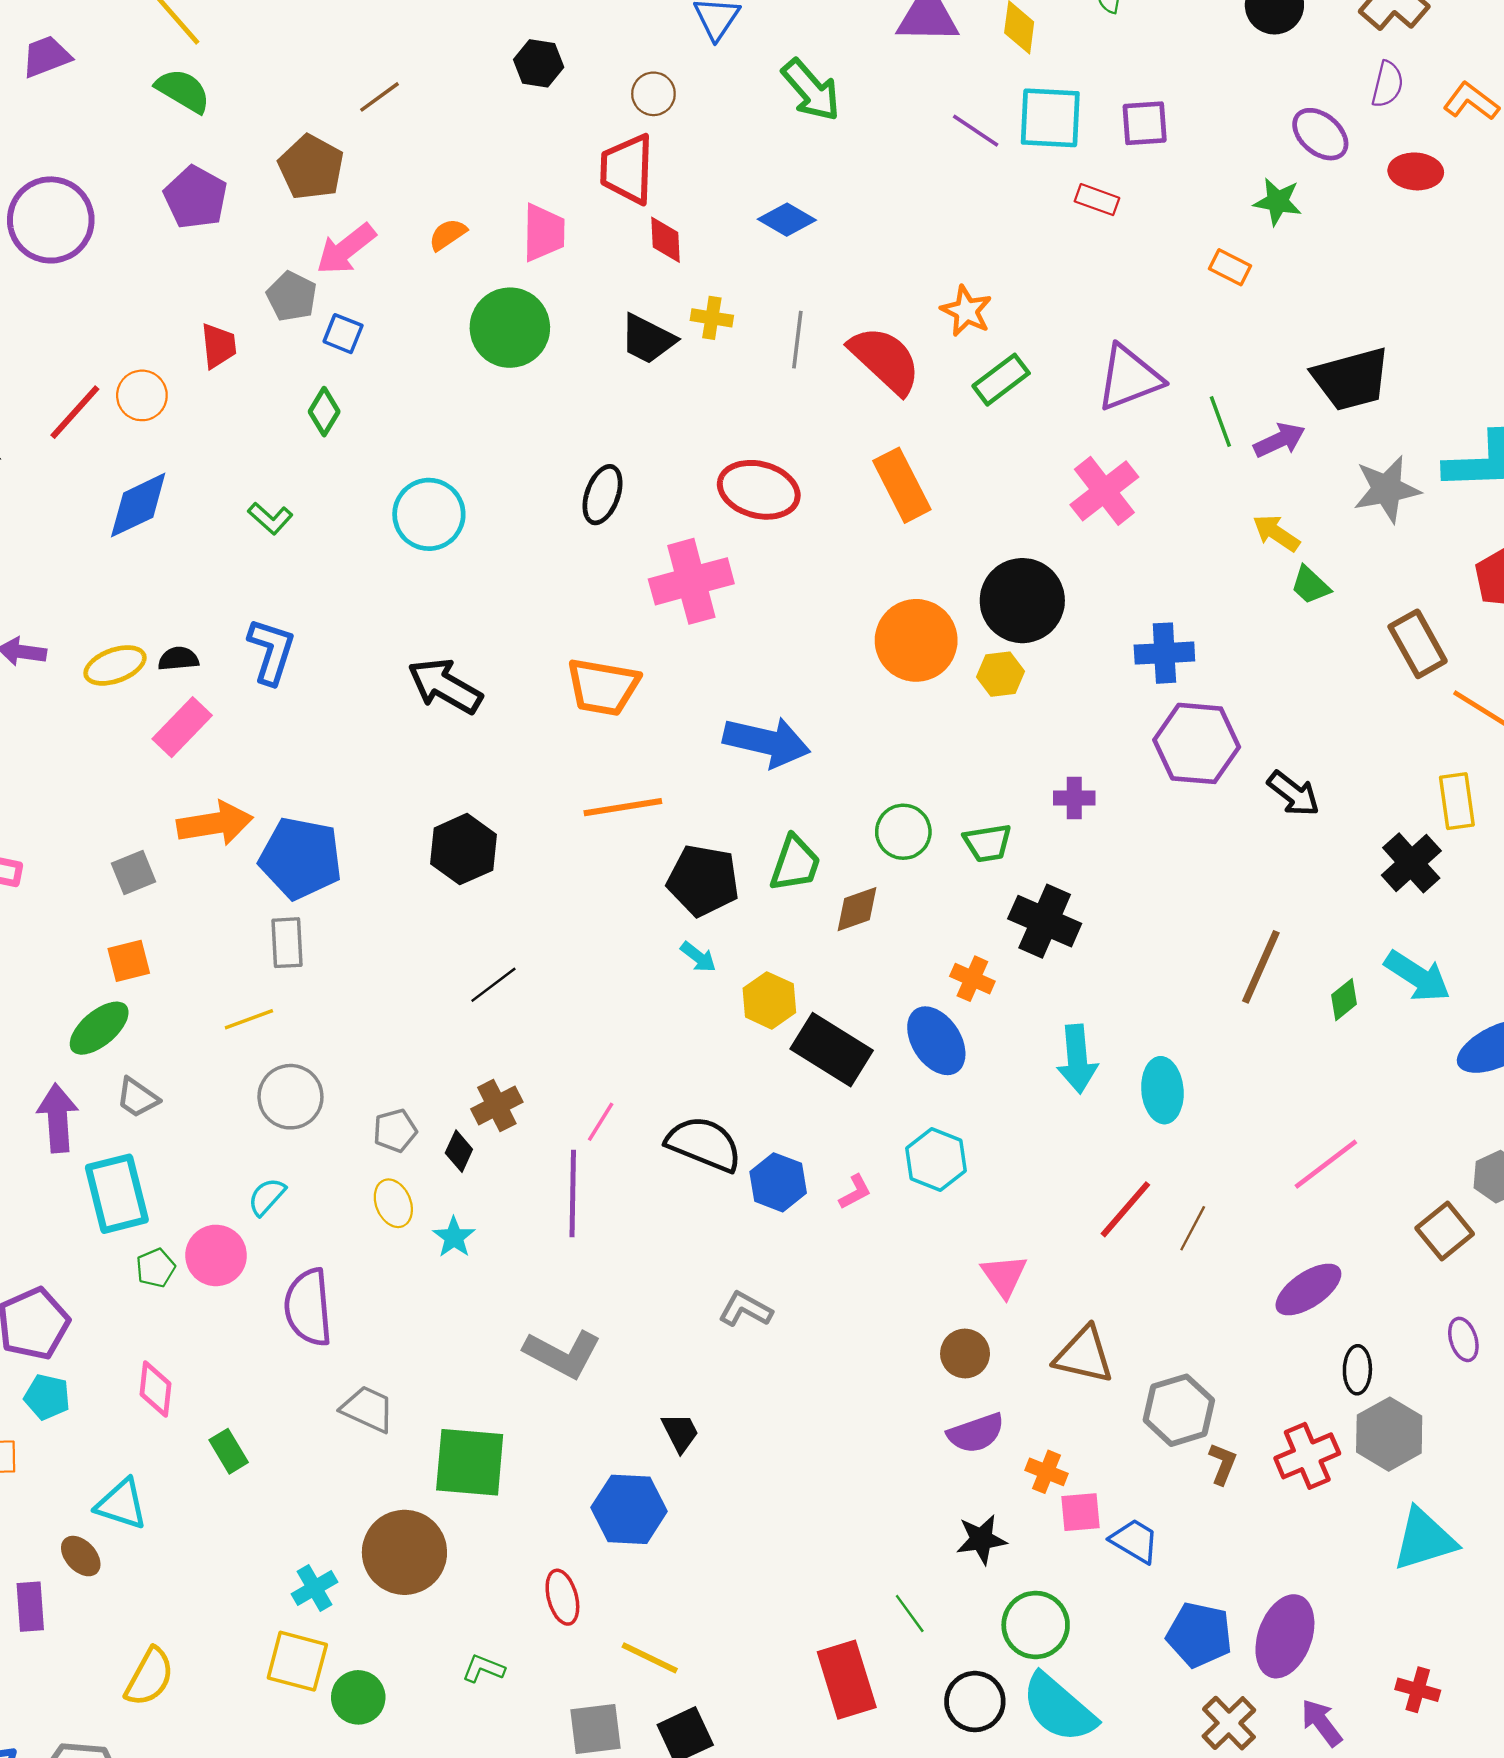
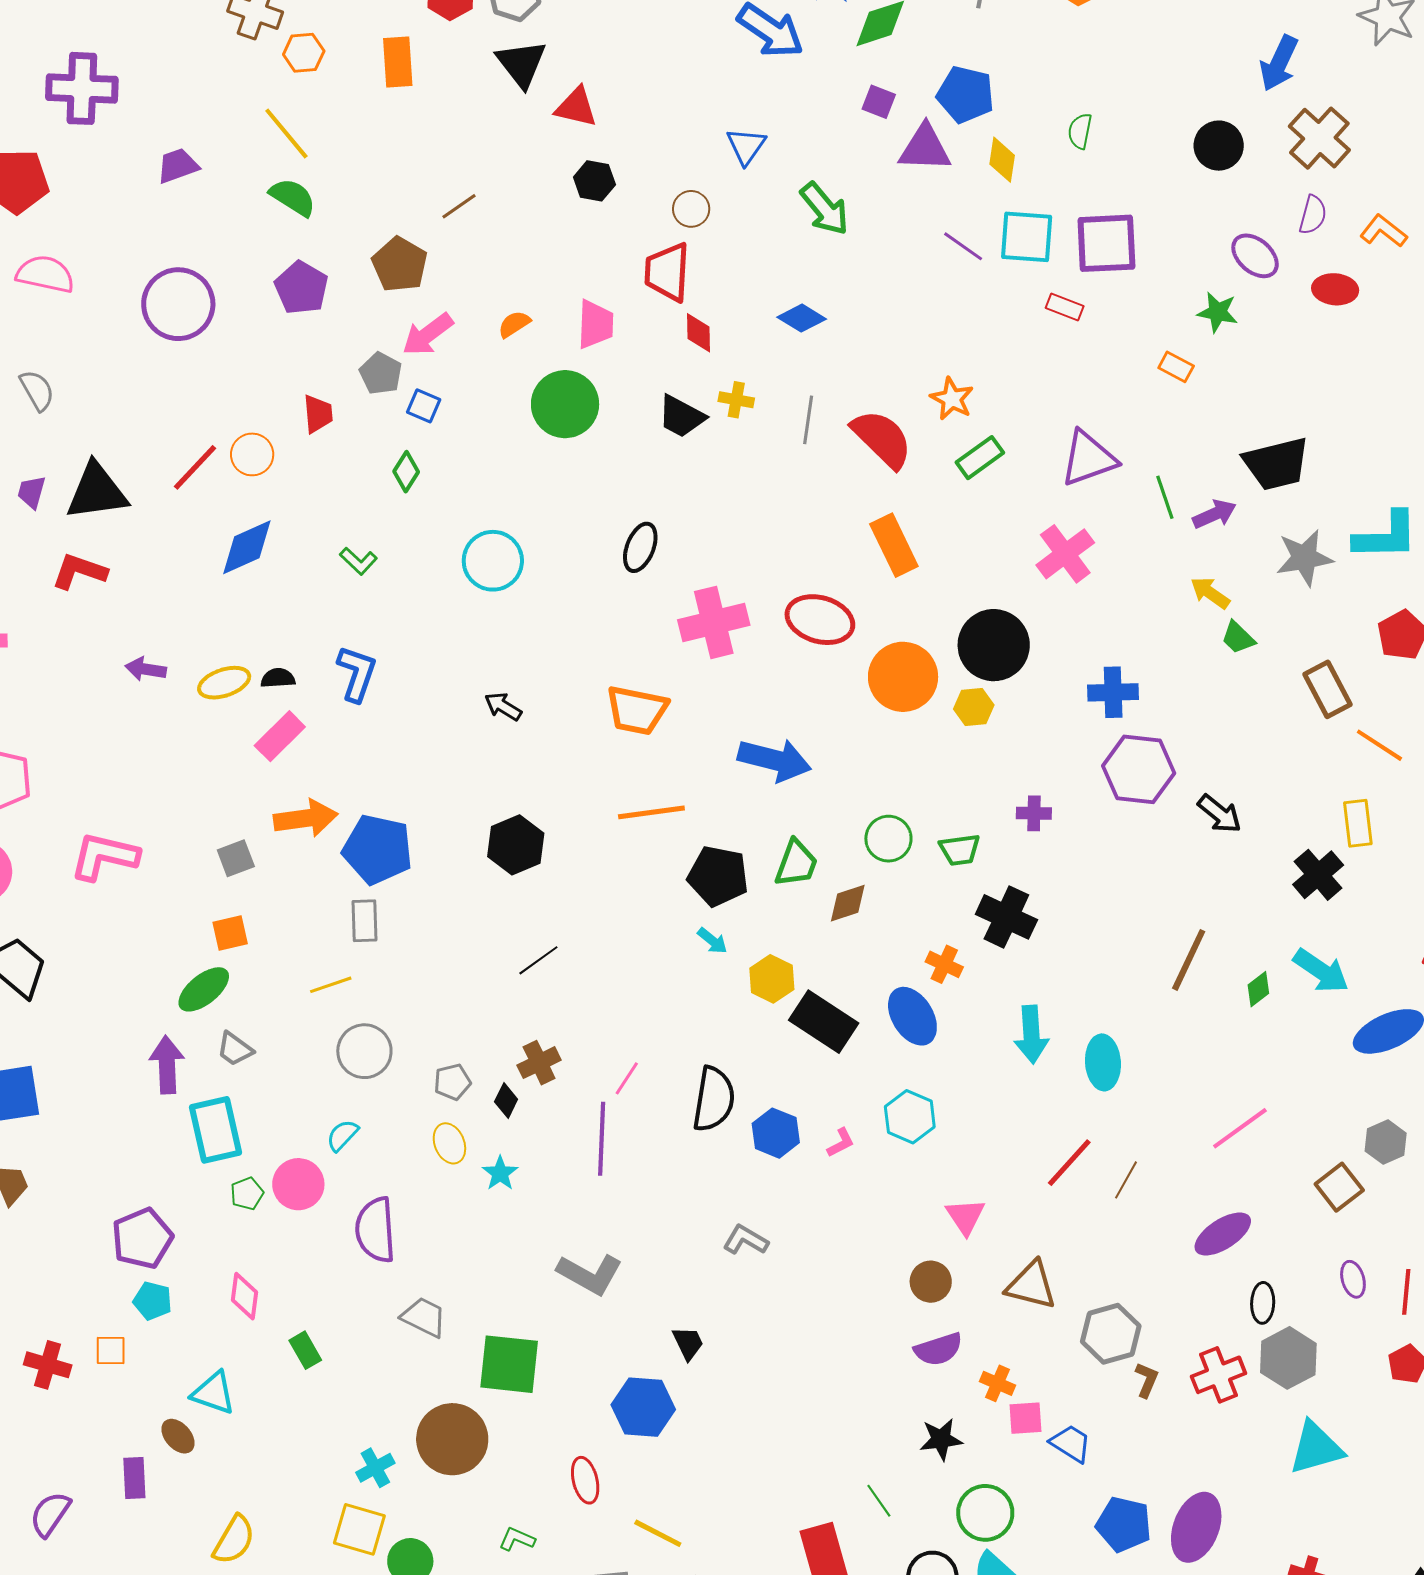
purple square: (1145, 123) -> (1106, 243), size x1.6
red ellipse: (759, 490) -> (820, 620), moved
black arrow: (445, 686) -> (503, 706), size x0.6
black semicircle: (704, 1144) -> (714, 1099), turned 76

